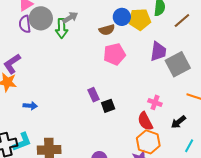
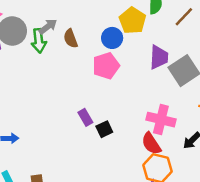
blue circle: (122, 17) -> (112, 38), moved
yellow pentagon: (140, 19) -> (132, 21), turned -30
brown semicircle: (107, 30) -> (71, 39), moved, turned 91
pink cross: (155, 102) -> (161, 120), size x1.6

